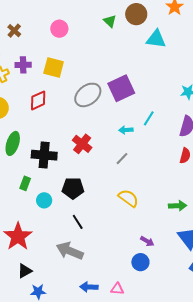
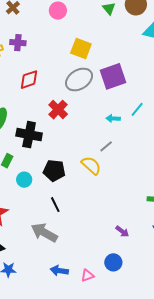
yellow square: (54, 68) -> (81, 48), moved
red cross: (82, 144) -> (58, 110), moved
yellow semicircle: (128, 198) -> (91, 165), moved
blue circle: (140, 262) -> (113, 262), moved
pink triangle: (117, 289) -> (87, 275), turned -32

